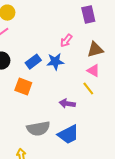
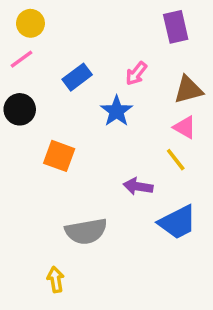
blue rectangle: (33, 62) -> (77, 77), moved
blue star: (55, 62) -> (117, 111), turned -30
blue trapezoid: (68, 135) -> (177, 222), moved

